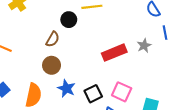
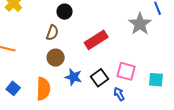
gray star: (144, 46) -> (140, 24), size x1.6
red rectangle: (114, 53) -> (96, 40), moved

